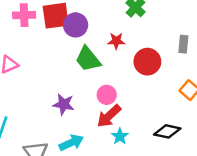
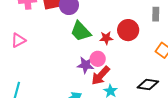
red star: (116, 41) -> (106, 38), moved
purple star: (64, 104) -> (86, 65), moved

